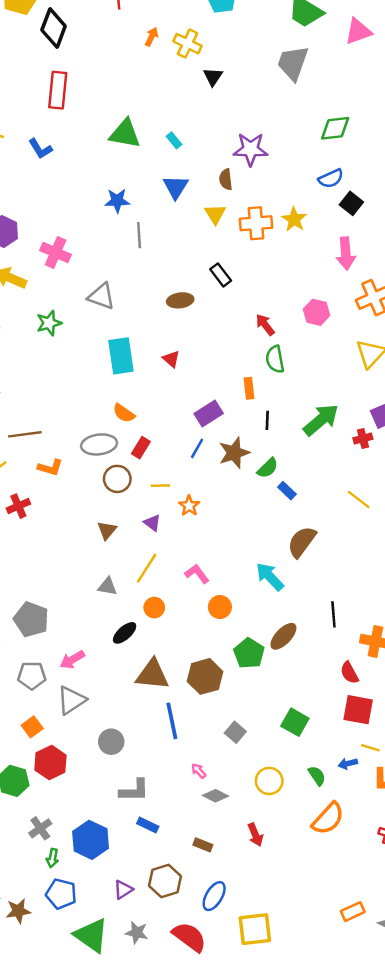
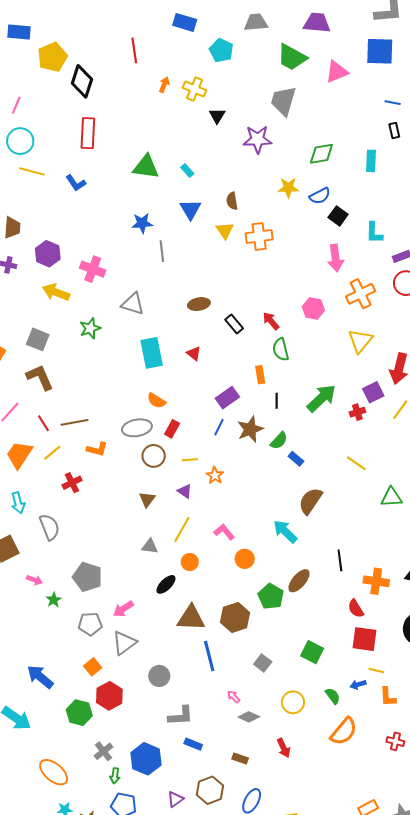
purple star: (251, 149) -> (258, 139), moved
yellow star: (294, 219) -> (288, 188), moved, turned -30
black rectangle: (221, 275) -> (234, 324), moved

